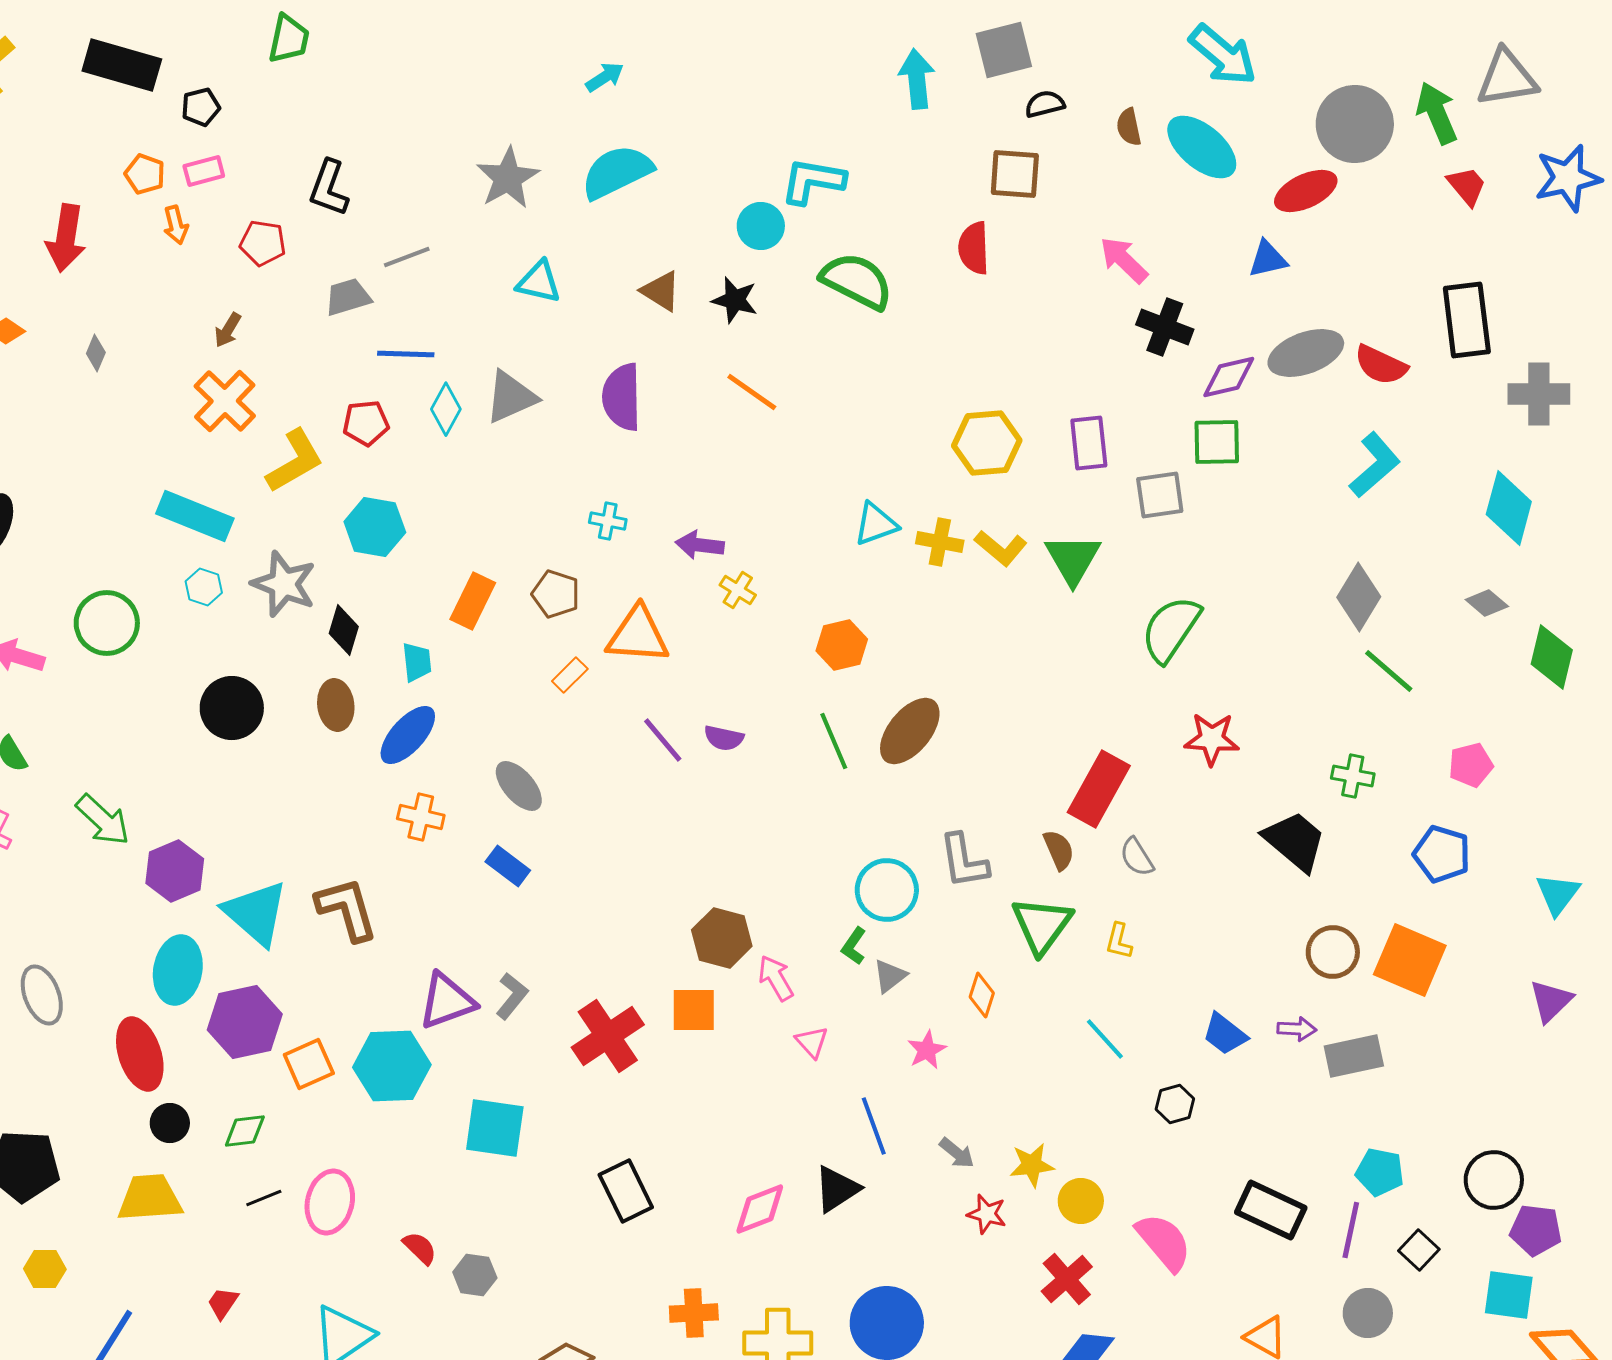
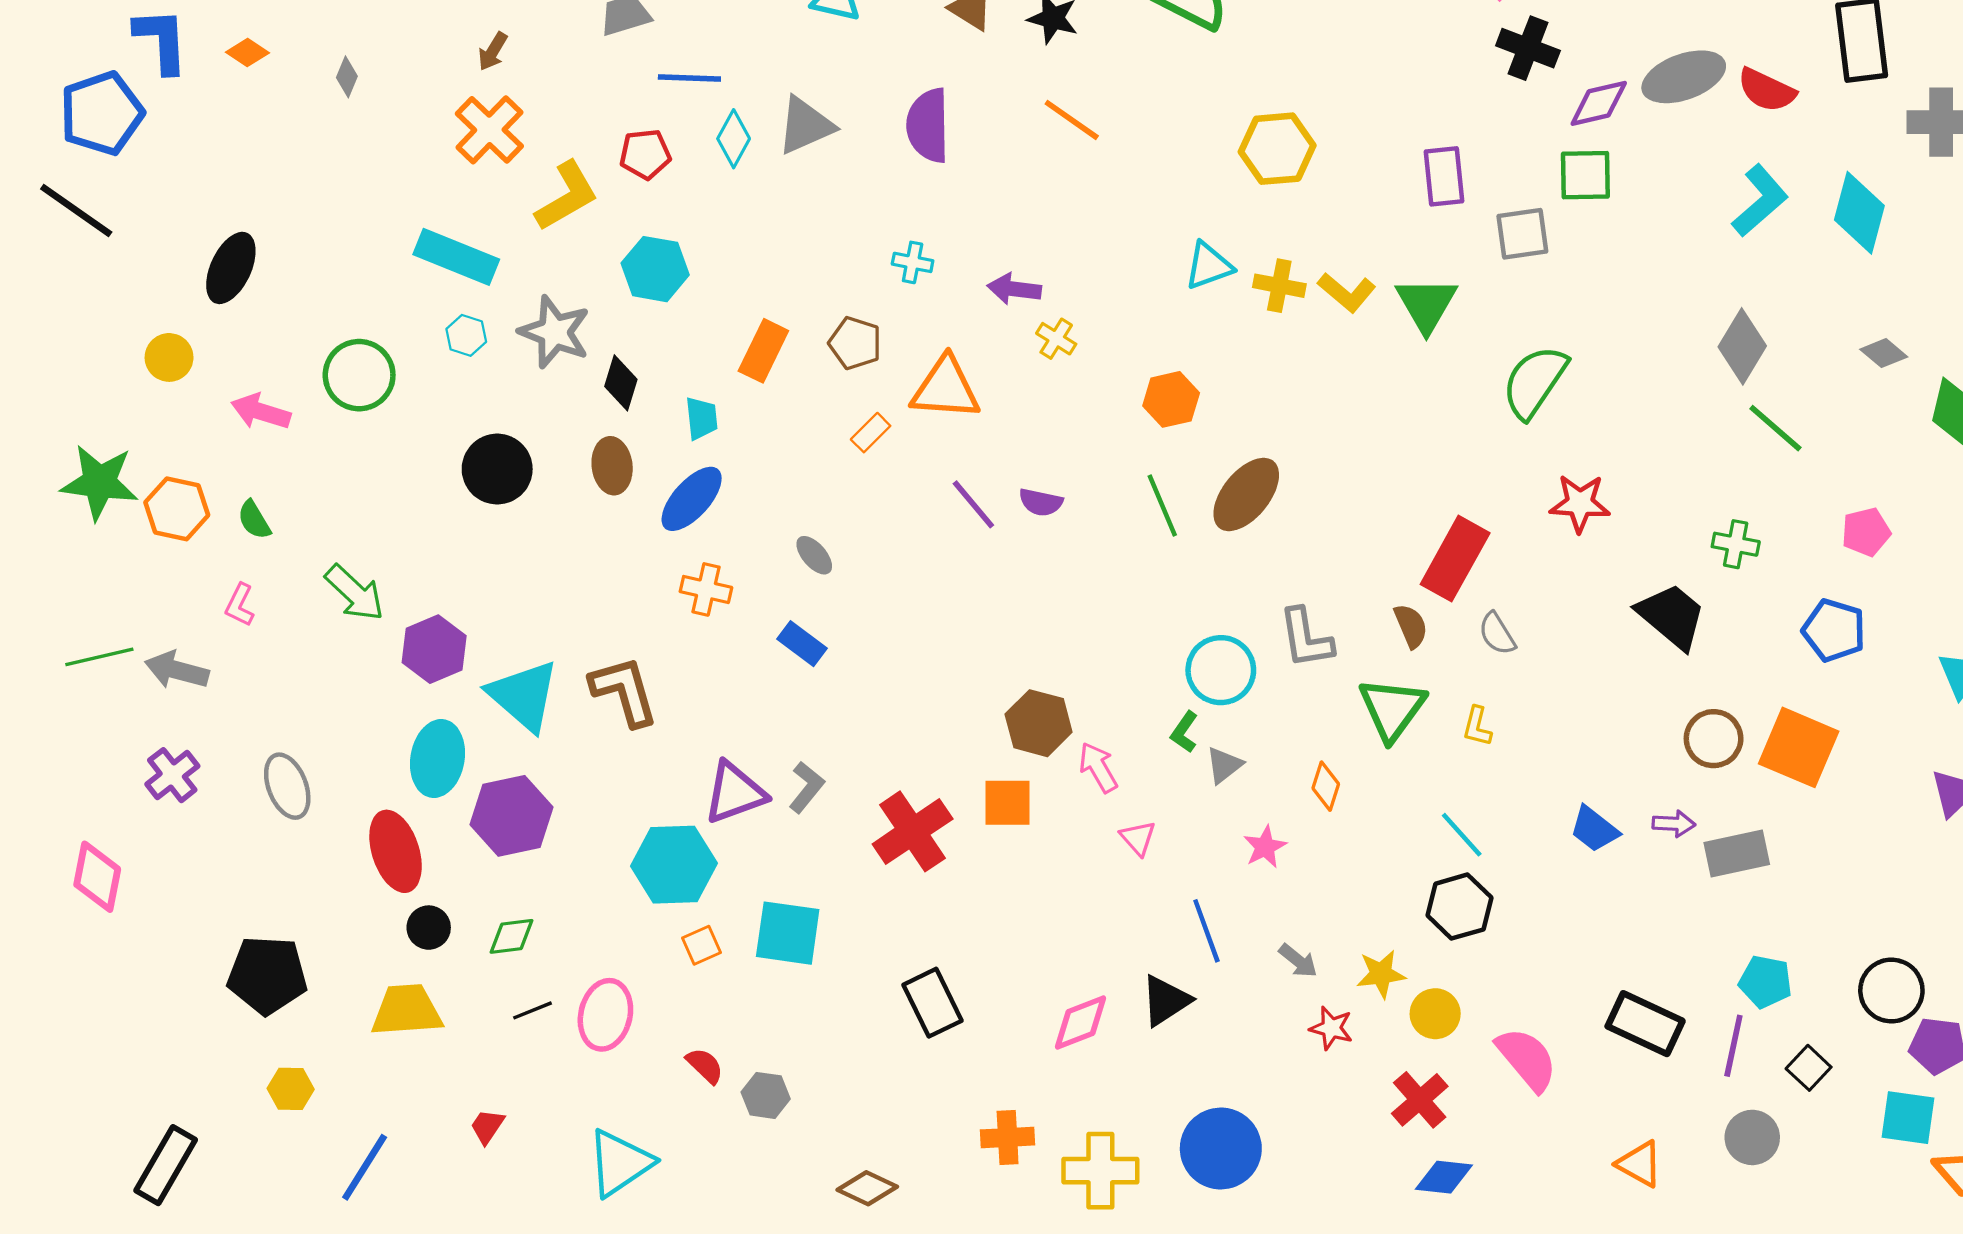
yellow hexagon: (987, 443) -> (1277, 149), moved
cyan diamond: (1509, 508) -> (1859, 213), moved
gray ellipse: (519, 786) -> (814, 555), size x0.7
orange square: (309, 1064) -> (702, 945), moved, size x0.7
black hexagon: (1175, 1104) -> (1459, 907), moved, size x1.5

